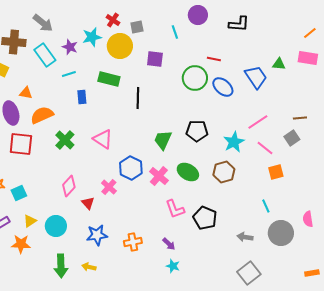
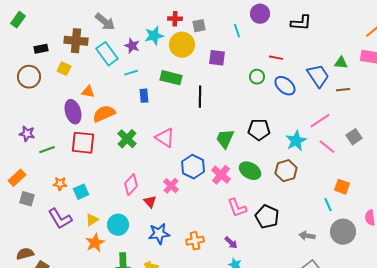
red cross: (113, 20) -> (175, 19), turned -32
green circle: (195, 78) -> (257, 77), size x0.6
brown line: (300, 118) -> (343, 90), moved
orange square: (276, 172) -> (342, 187), moved, turned 35
orange star: (21, 244) -> (95, 243), moved, turned -30

